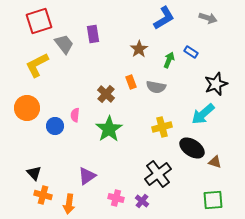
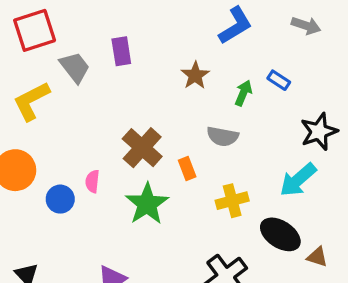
orange rectangle: (131, 82) -> (187, 169), moved
brown cross: (106, 94) -> (142, 148), size x1.4

